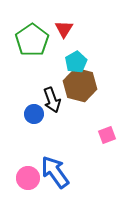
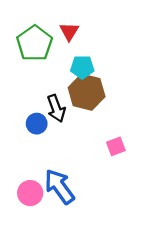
cyan pentagon: (76, 62) -> (82, 67), turned 30

